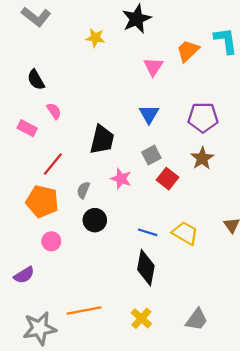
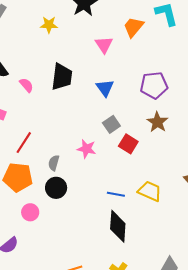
pink semicircle: (54, 111) -> (26, 85), moved
black trapezoid: (102, 140) -> (62, 77), moved
black circle: (95, 220) -> (56, 188), moved

